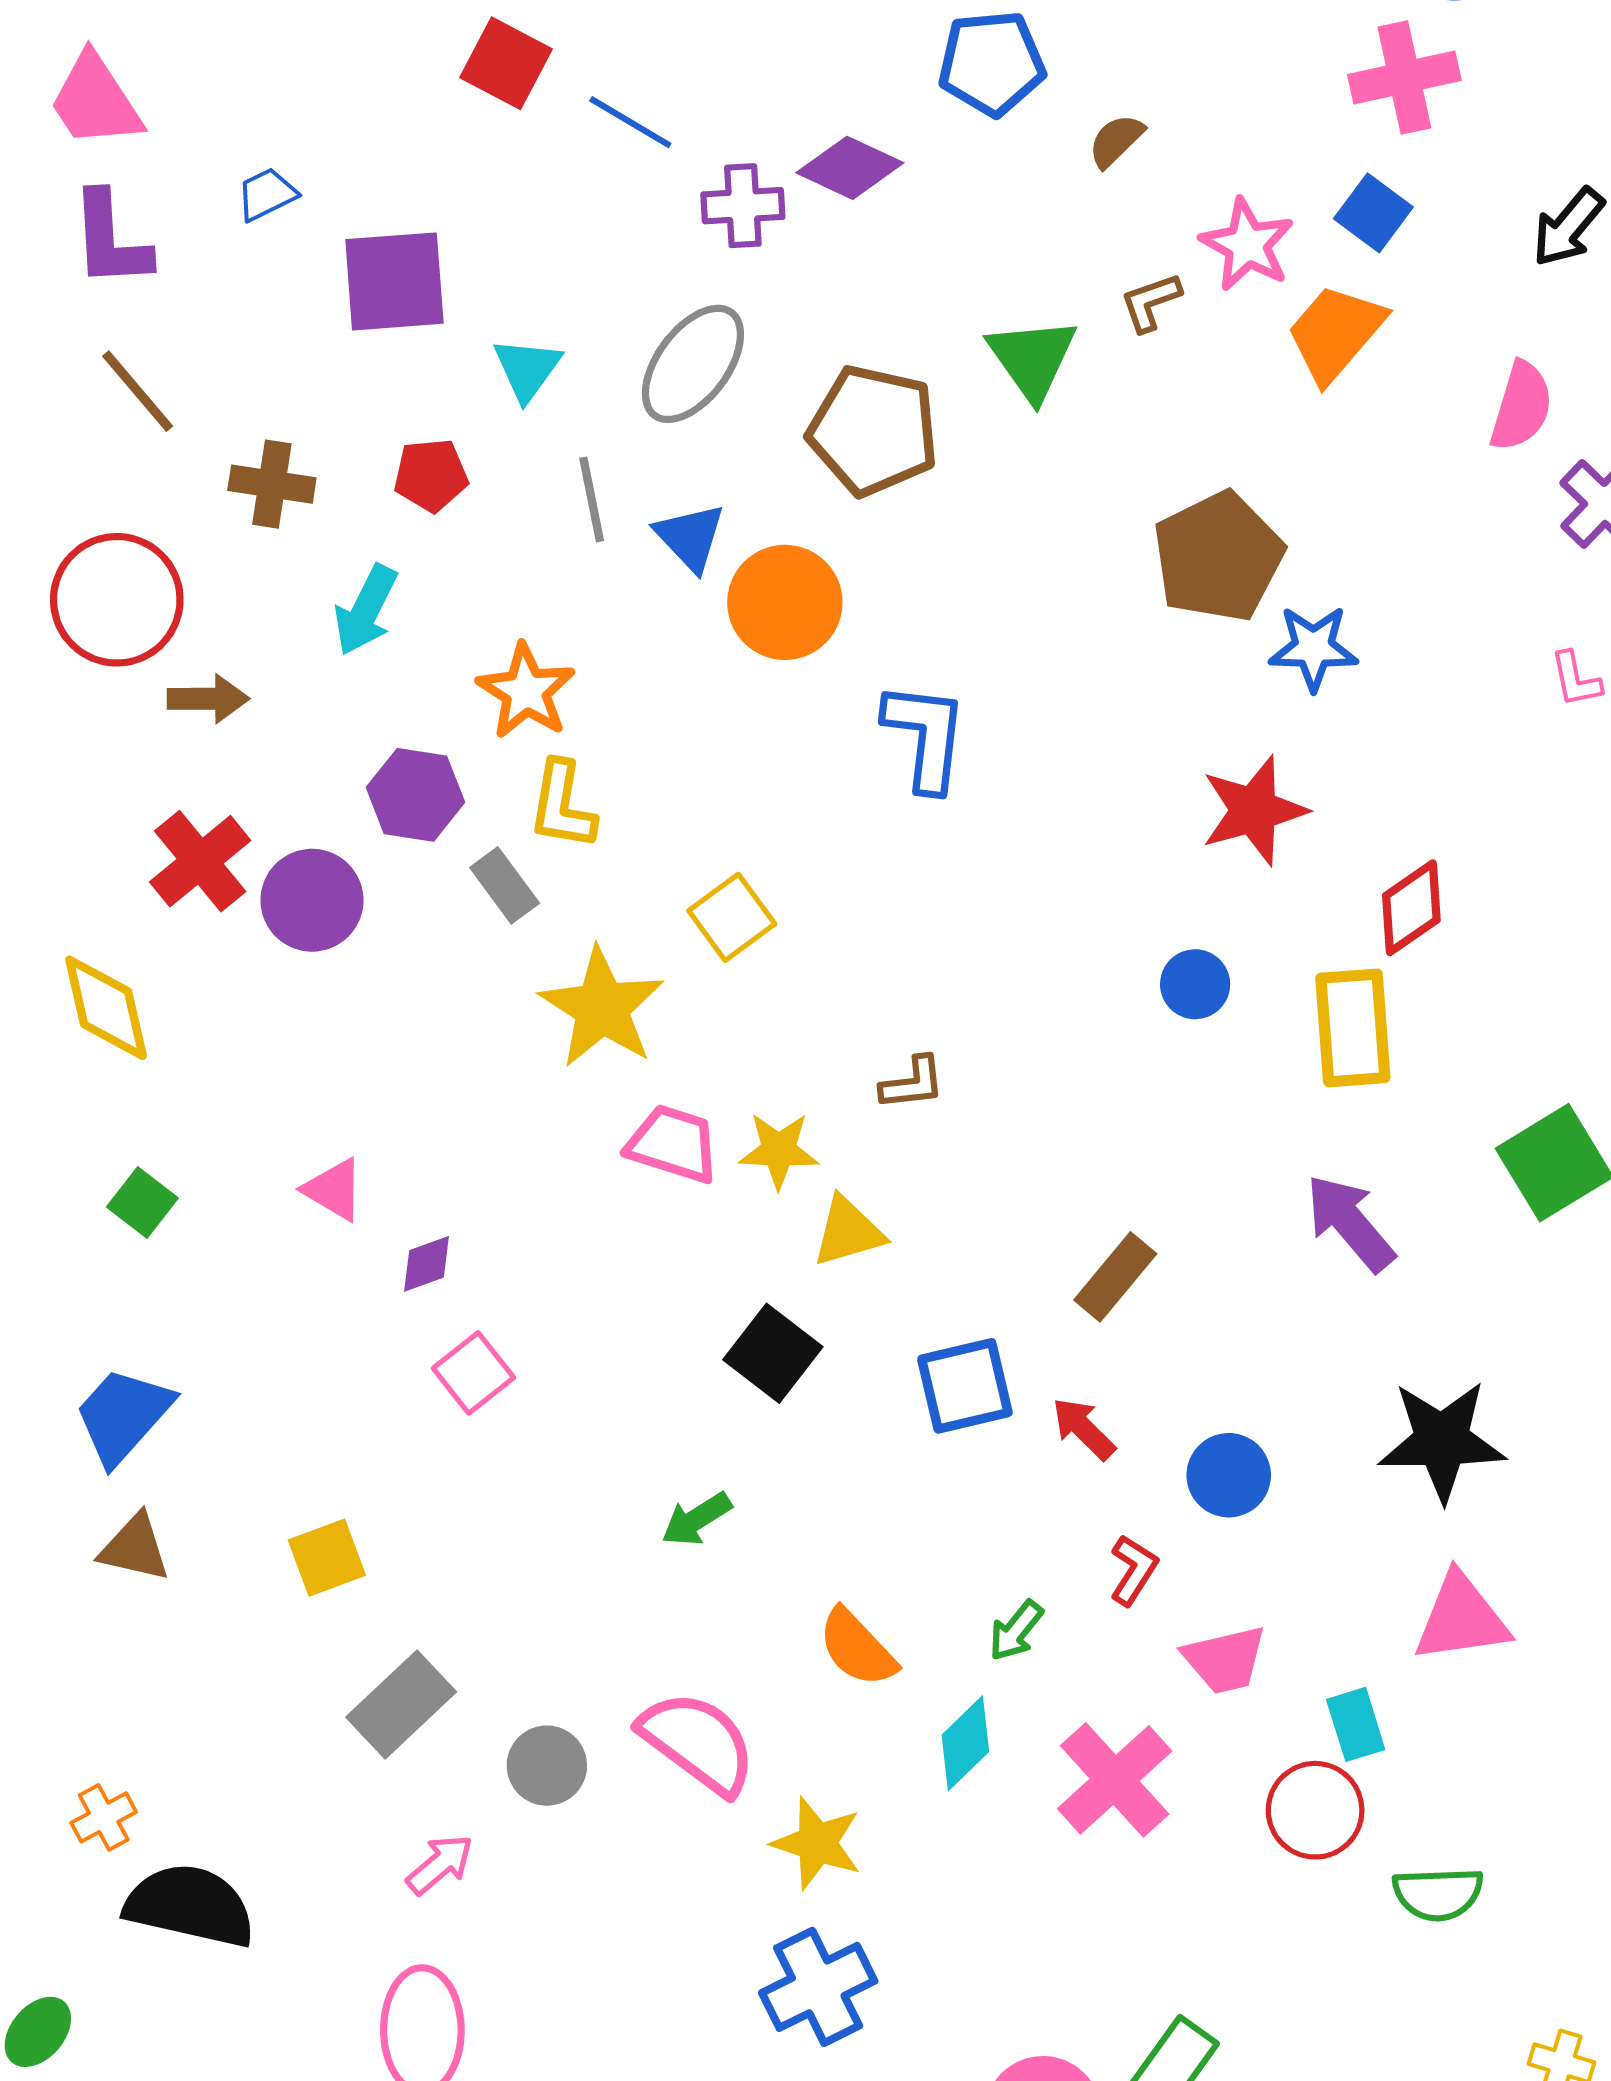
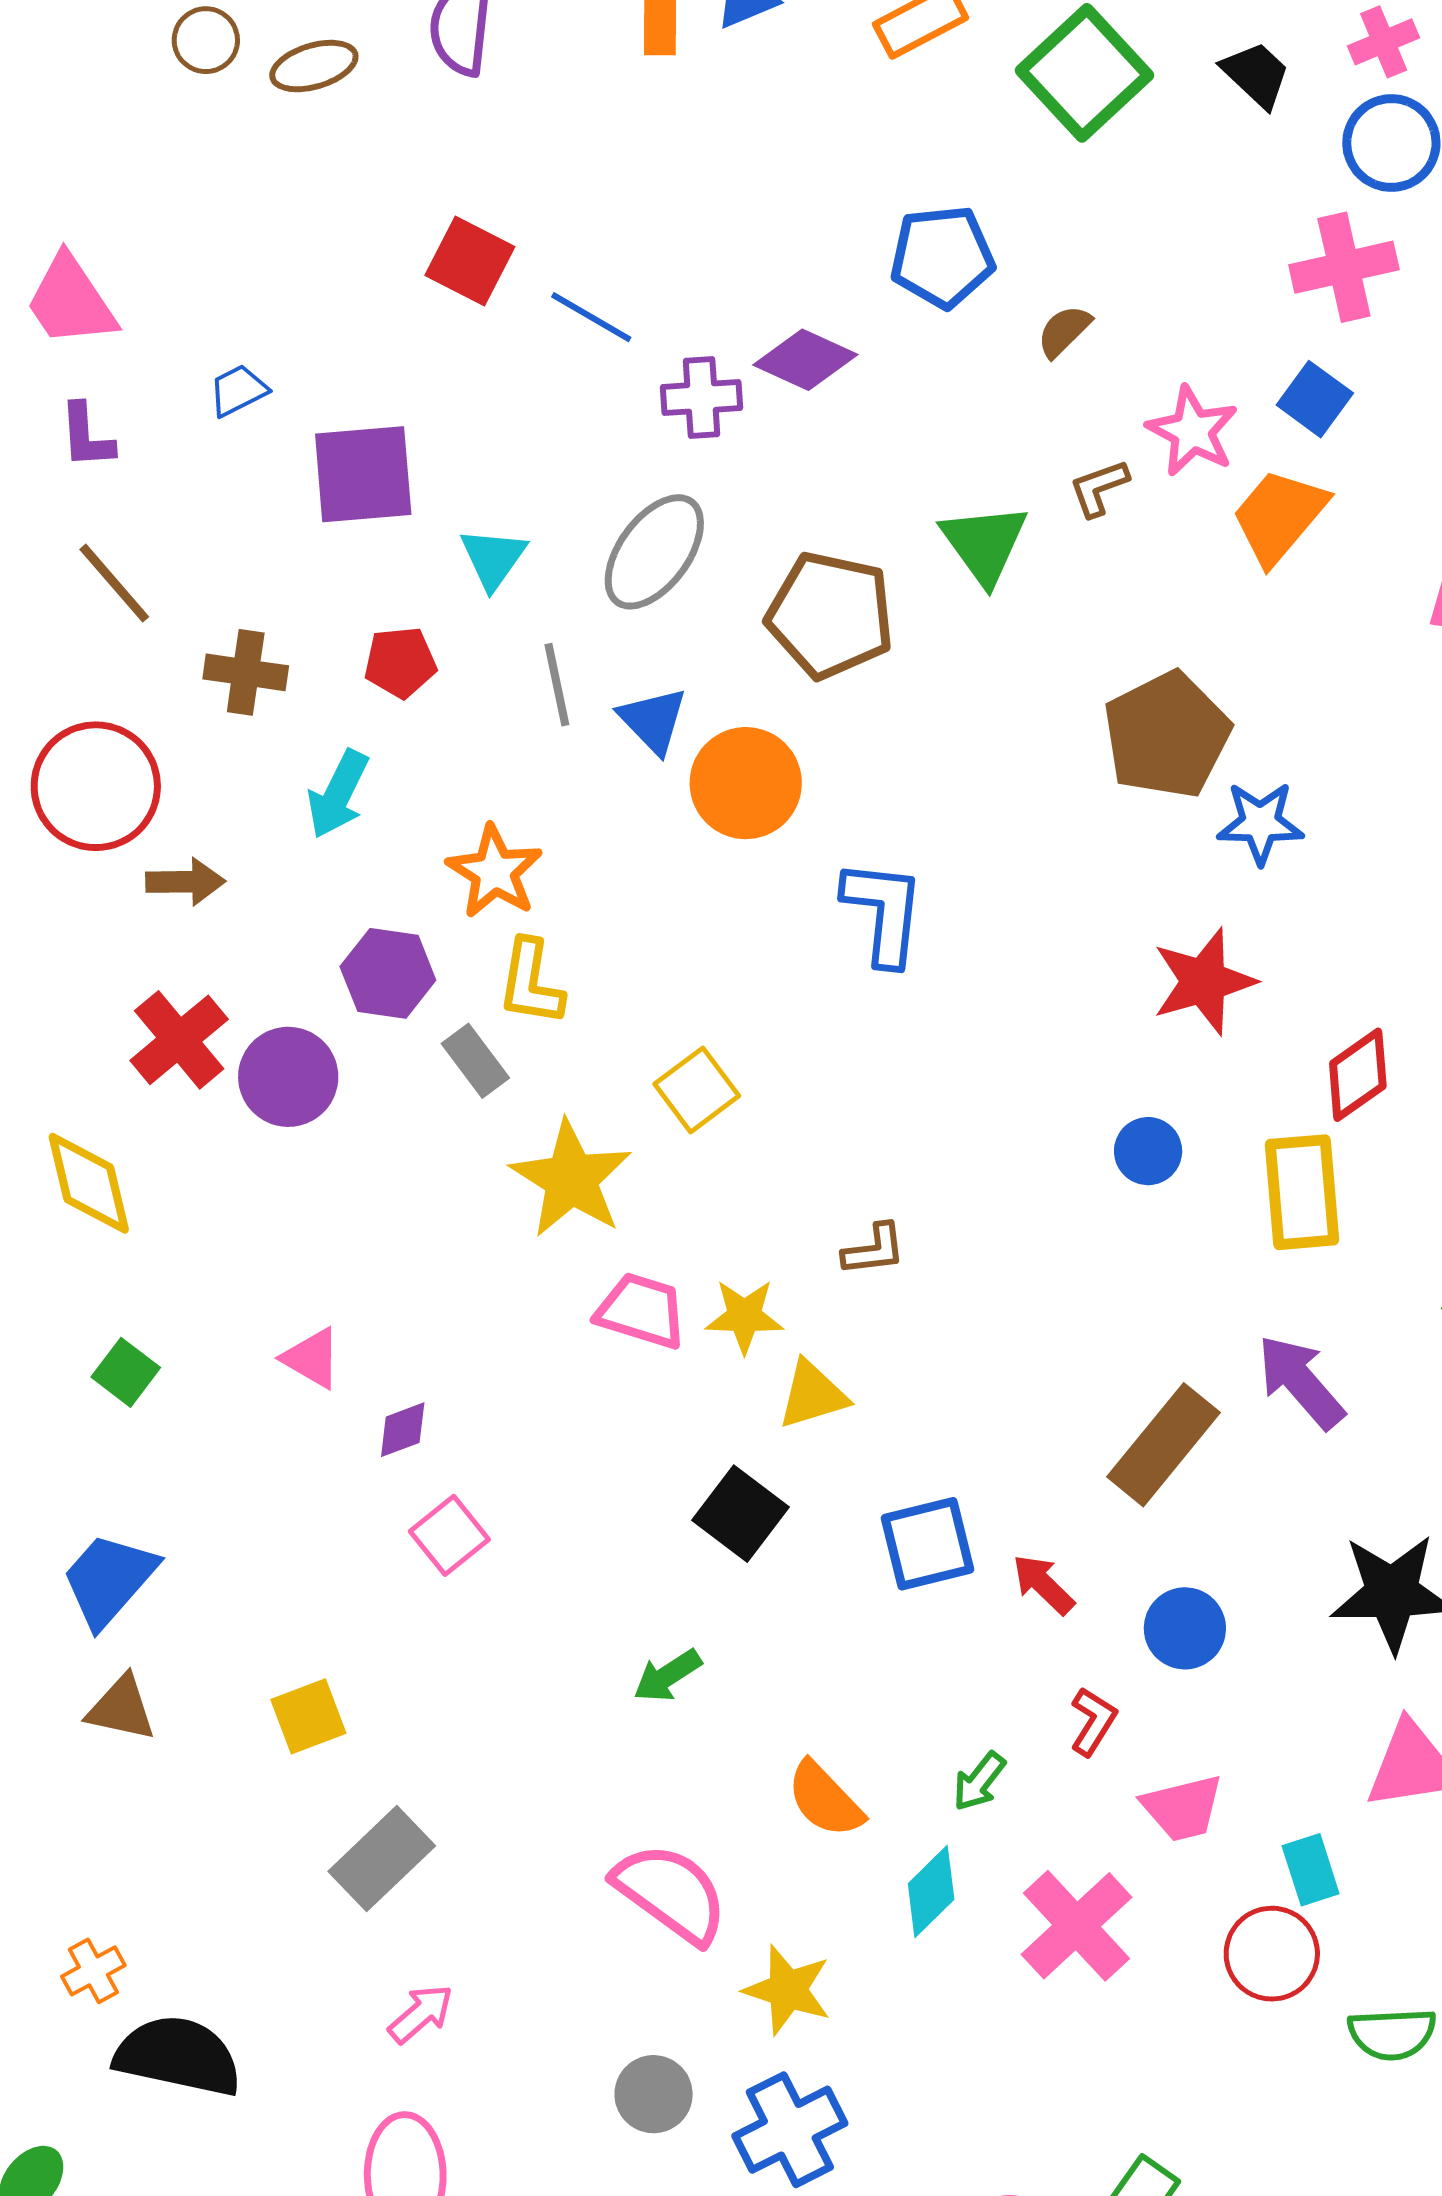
purple L-shape: (110, 240) -> (86, 436), size x0.7
brown rectangle: (1115, 1277) -> (1163, 1445), moved, size x1.4
gray circle: (547, 1766) -> (654, 2094), moved

